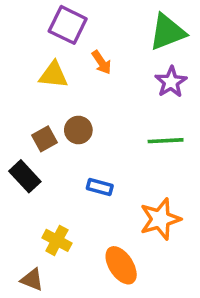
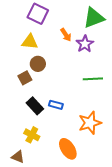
orange arrow: (101, 62) -> (66, 35), moved
purple star: (171, 82) -> (85, 44), moved
brown circle: (78, 130) -> (38, 64), moved
black rectangle: (25, 176) -> (35, 106), moved

